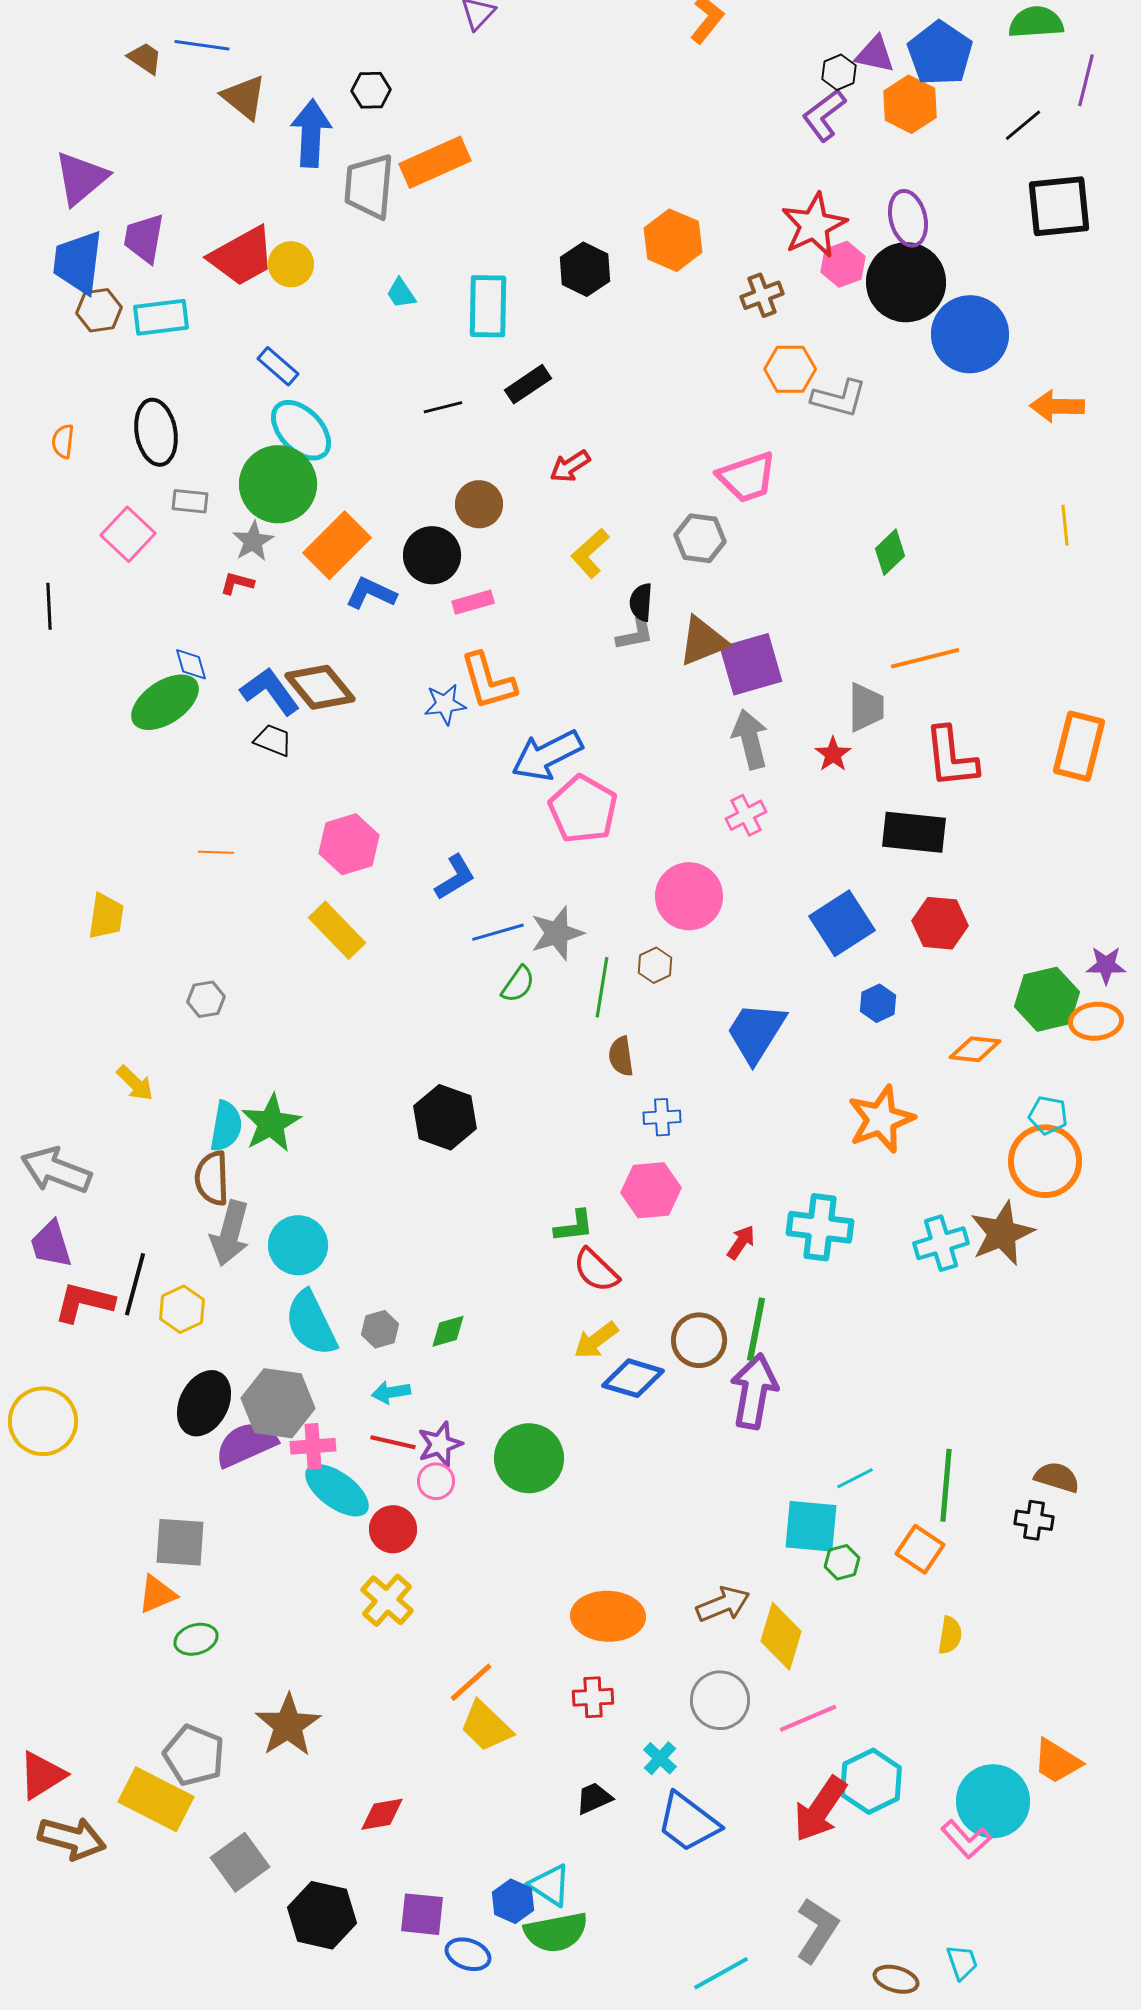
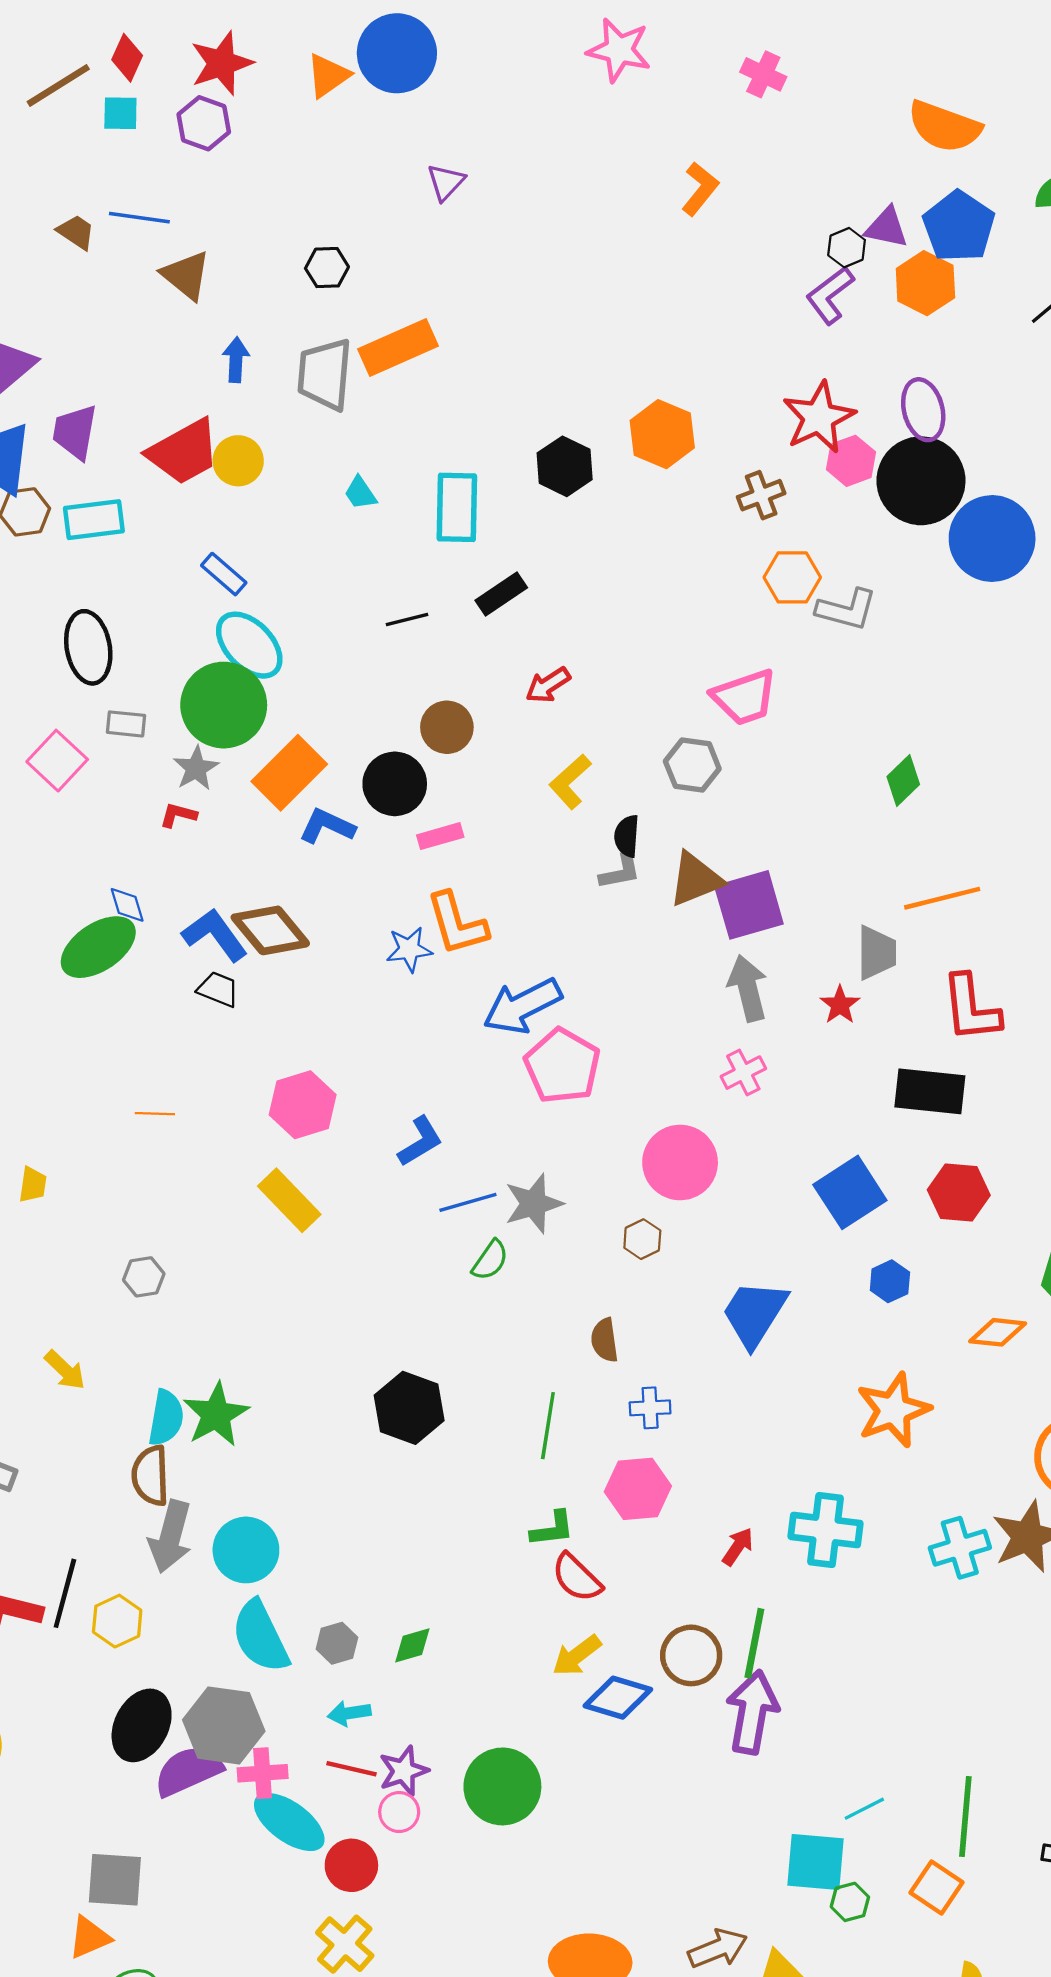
blue arrow: (311, 133) -> (236, 360), moved, size x0.6
yellow trapezoid: (106, 916) -> (33, 1185), size x0.7
green line: (602, 987) -> (548, 1426), moved

